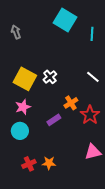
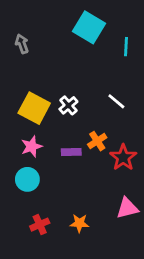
white line: (93, 77) -> (116, 101), moved
purple rectangle: (54, 120) -> (71, 152), moved, turned 32
orange star: (49, 163) -> (79, 223), moved

